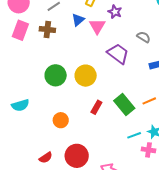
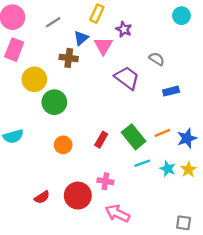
brown cross: (47, 30) -> (69, 58), moved
yellow circle: (86, 76) -> (34, 79), moved
orange circle: (61, 120) -> (63, 145), moved
cyan line: (134, 135) -> (142, 163), moved
pink cross: (149, 150) -> (105, 181), moved

